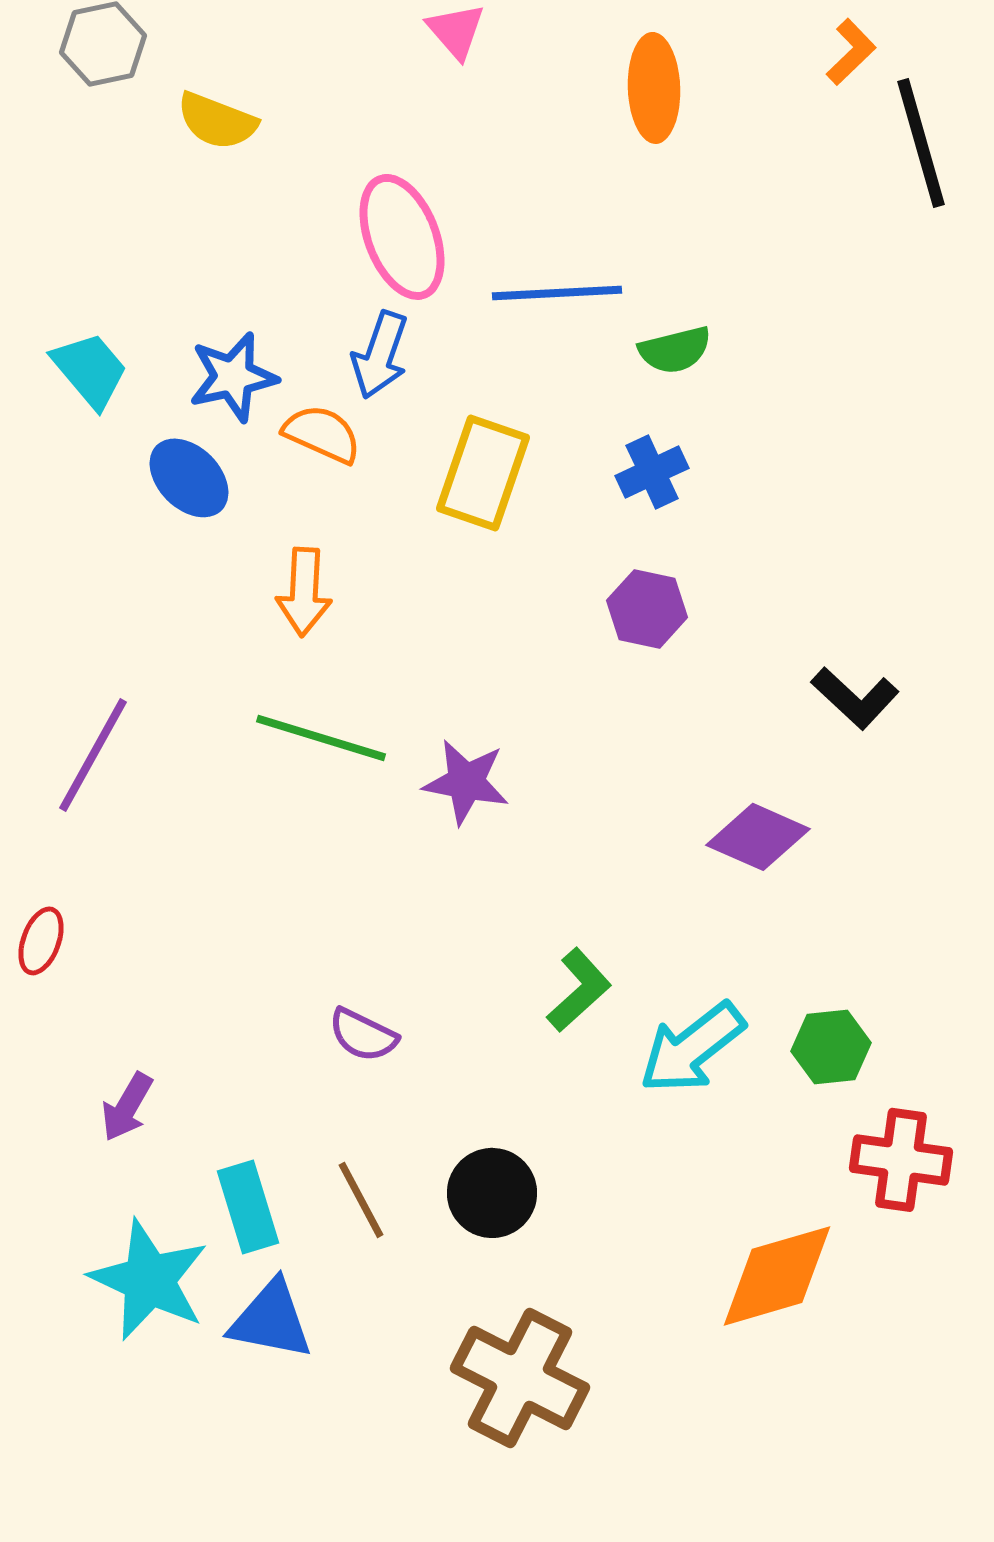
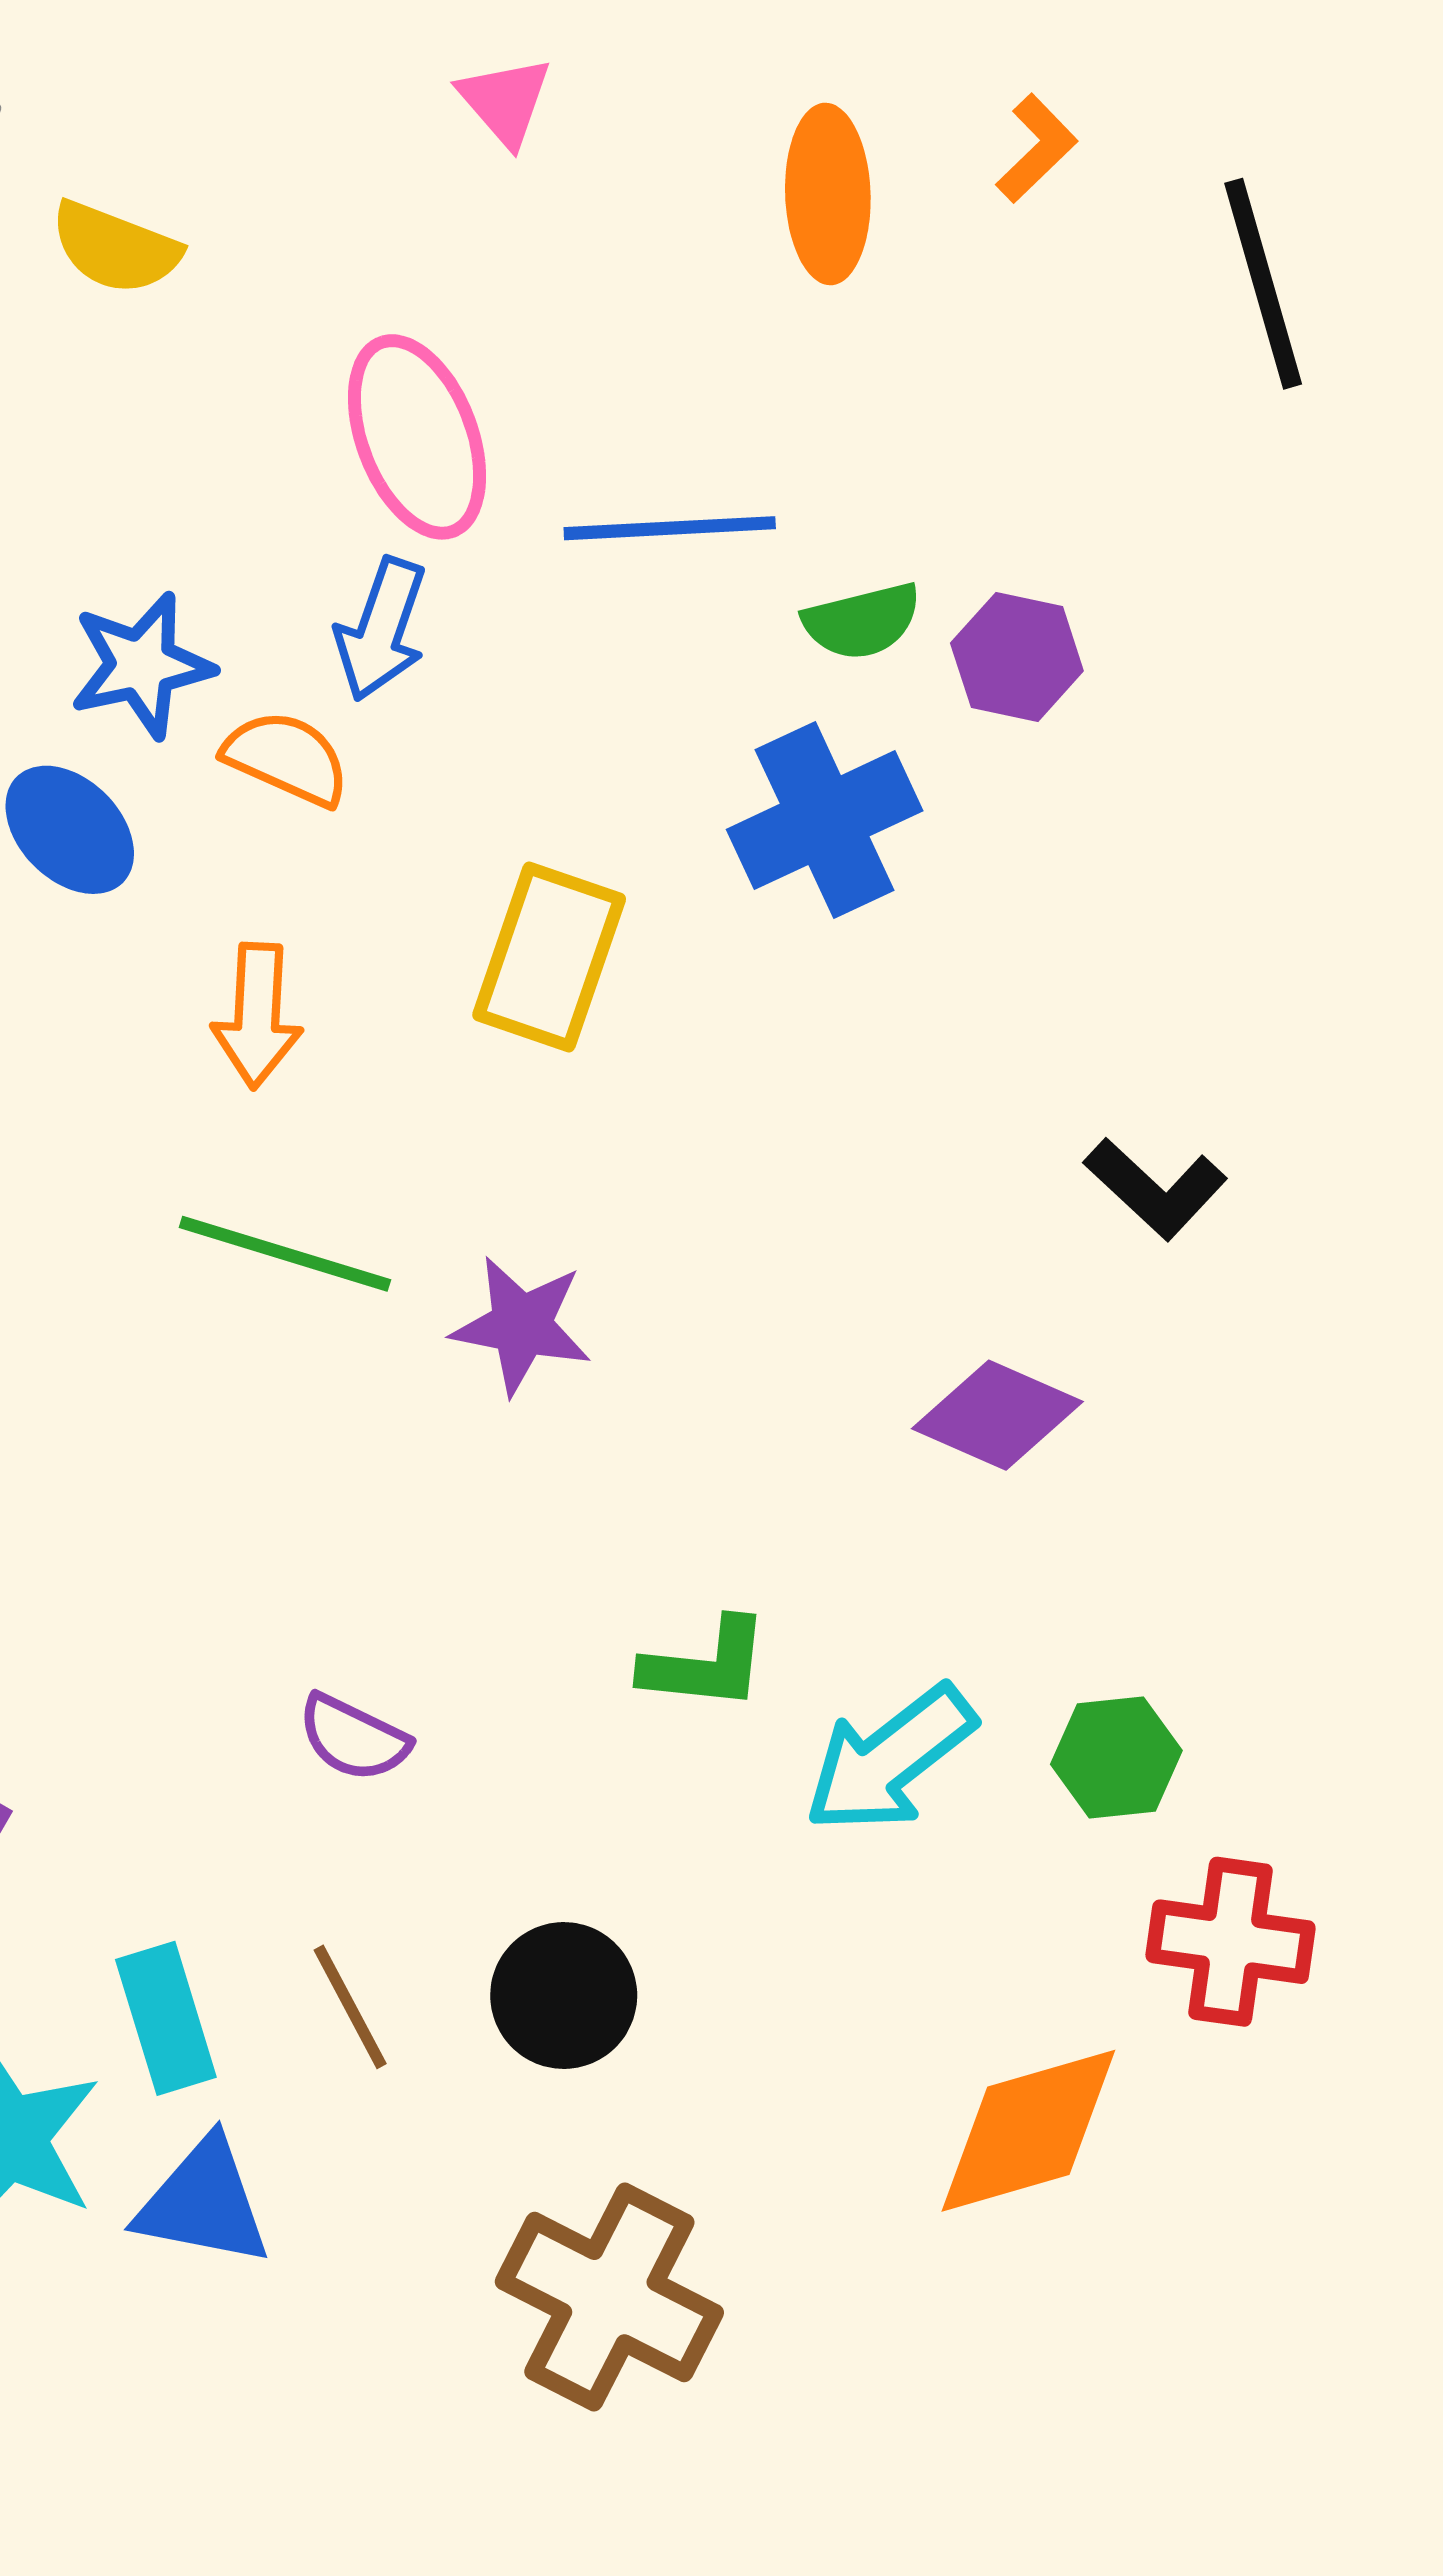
orange L-shape: (851, 52) -> (1037, 148), moved
blue cross: (652, 472) -> (825, 820), size x1.6
yellow rectangle: (483, 473) -> (549, 957), moved
purple hexagon: (647, 609) -> (1017, 657), moved
green L-shape: (579, 990) -> (706, 1665), turned 48

